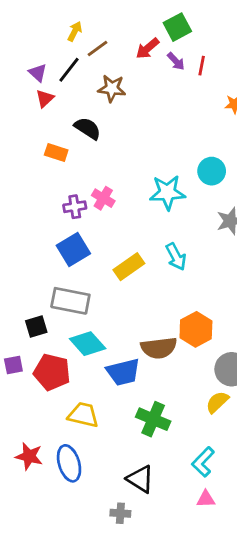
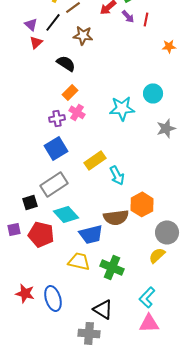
orange rectangle: (56, 153) -> (70, 92), moved, turned -63
cyan arrow: (176, 257) -> (117, 175), moved
gray rectangle: (70, 301) -> (54, 184), turned -44
yellow trapezoid: (83, 415) -> (79, 261), moved
pink triangle: (206, 499) -> (149, 323), size x1.5
gray cross: (120, 513) -> (89, 333), size x1.5

